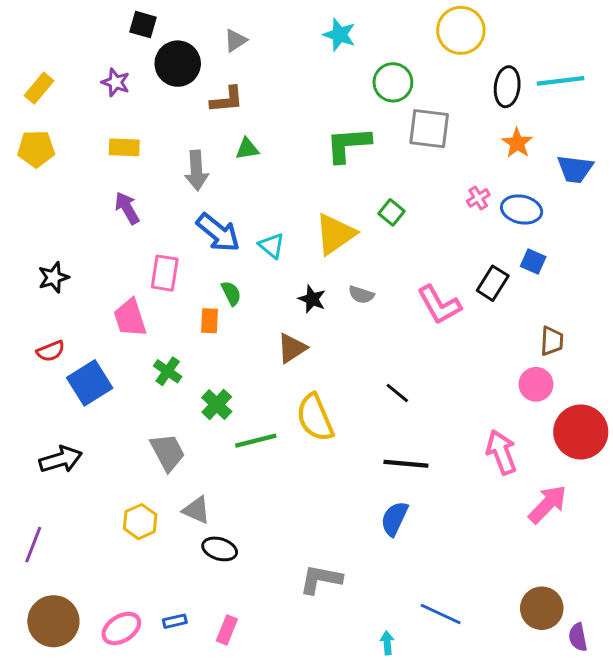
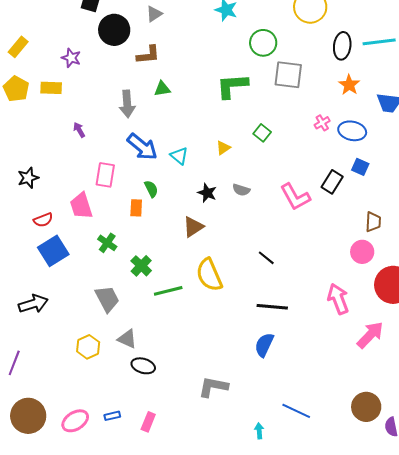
purple star: (116, 82) -> (71, 58), moved
yellow rectangle: (124, 147) -> (51, 88), moved
yellow pentagon: (36, 149) -> (16, 89), turned 30
purple arrow: (127, 208) -> (79, 130), size x0.7
yellow triangle: (335, 234) -> (223, 148), size x0.5
red semicircle: (51, 351) -> (43, 220), moved

